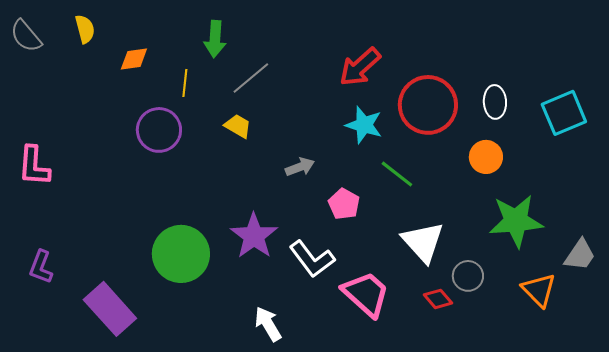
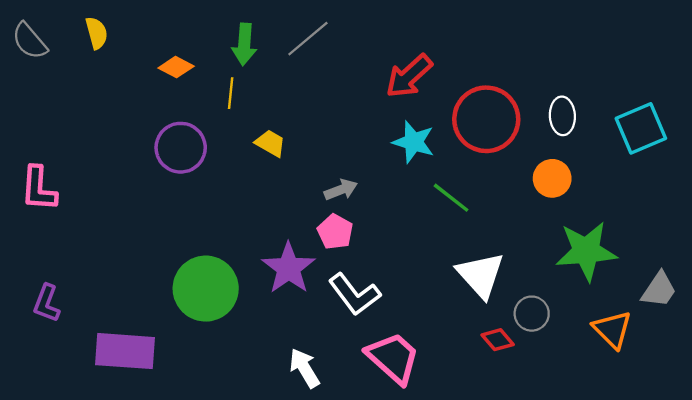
orange diamond: (134, 59) -> (176, 67), moved, turned 36
gray line: (251, 78) -> (308, 39), moved
yellow line: (185, 83) -> (231, 93), moved
pink pentagon: (344, 204) -> (335, 232), moved
pink trapezoid: (366, 294) -> (393, 358), moved
purple rectangle: (110, 309) -> (125, 351), turned -44

